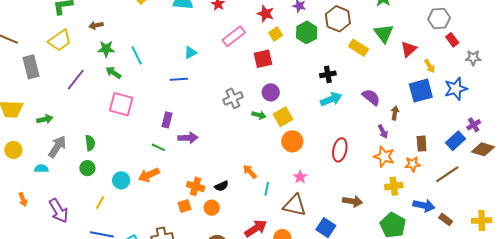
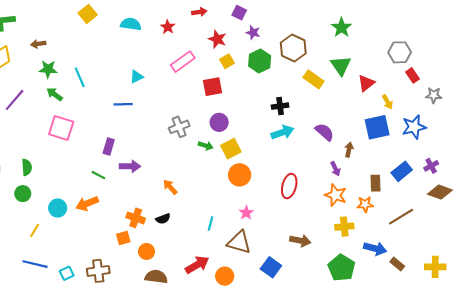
blue rectangle: (455, 141) -> (402, 171), moved
orange arrow: (250, 172) -> (170, 187), moved
orange circle: (212, 208) -> (147, 252), moved

